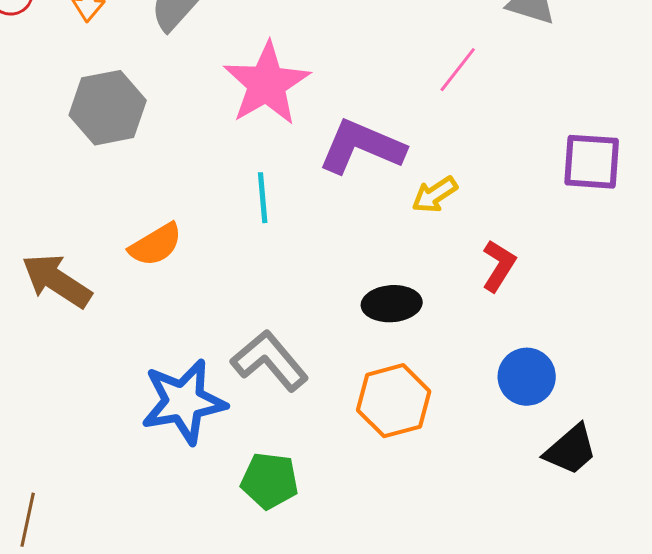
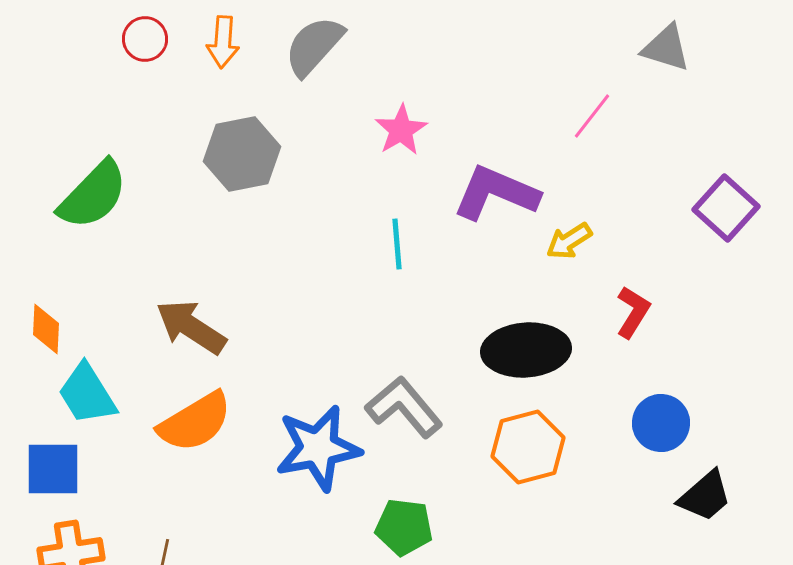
pink star: (267, 84) -> (401, 130), size x0.6
purple square: (592, 162) -> (726, 208), turned 38
orange semicircle: (156, 245) -> (195, 422), moved, size x1.4
black ellipse: (392, 304) -> (526, 350), size x1.5

